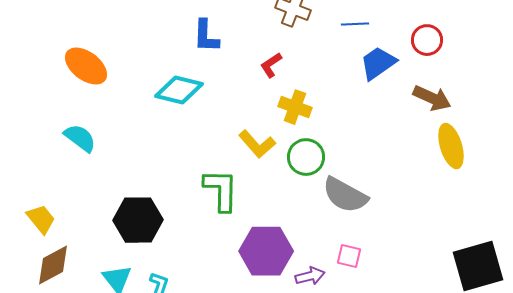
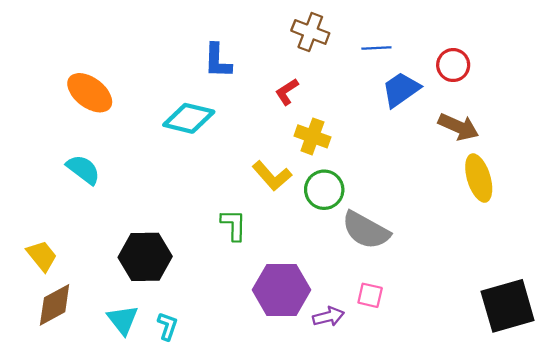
green L-shape: (221, 190) -> (234, 225), size x0.7

